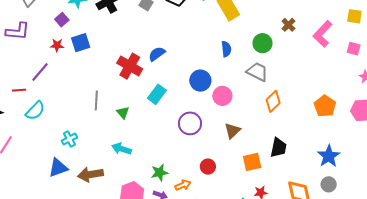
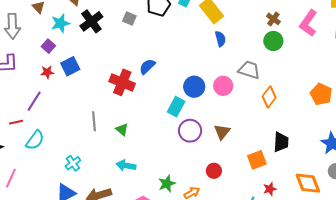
green circle: (263, 43) -> (273, 41), moved
blue semicircle: (226, 49) -> (220, 39), moved
cyan rectangle: (157, 94) -> (176, 107), moved
pink circle: (222, 96) -> (223, 86), moved
brown triangle: (232, 131) -> (222, 132), moved

